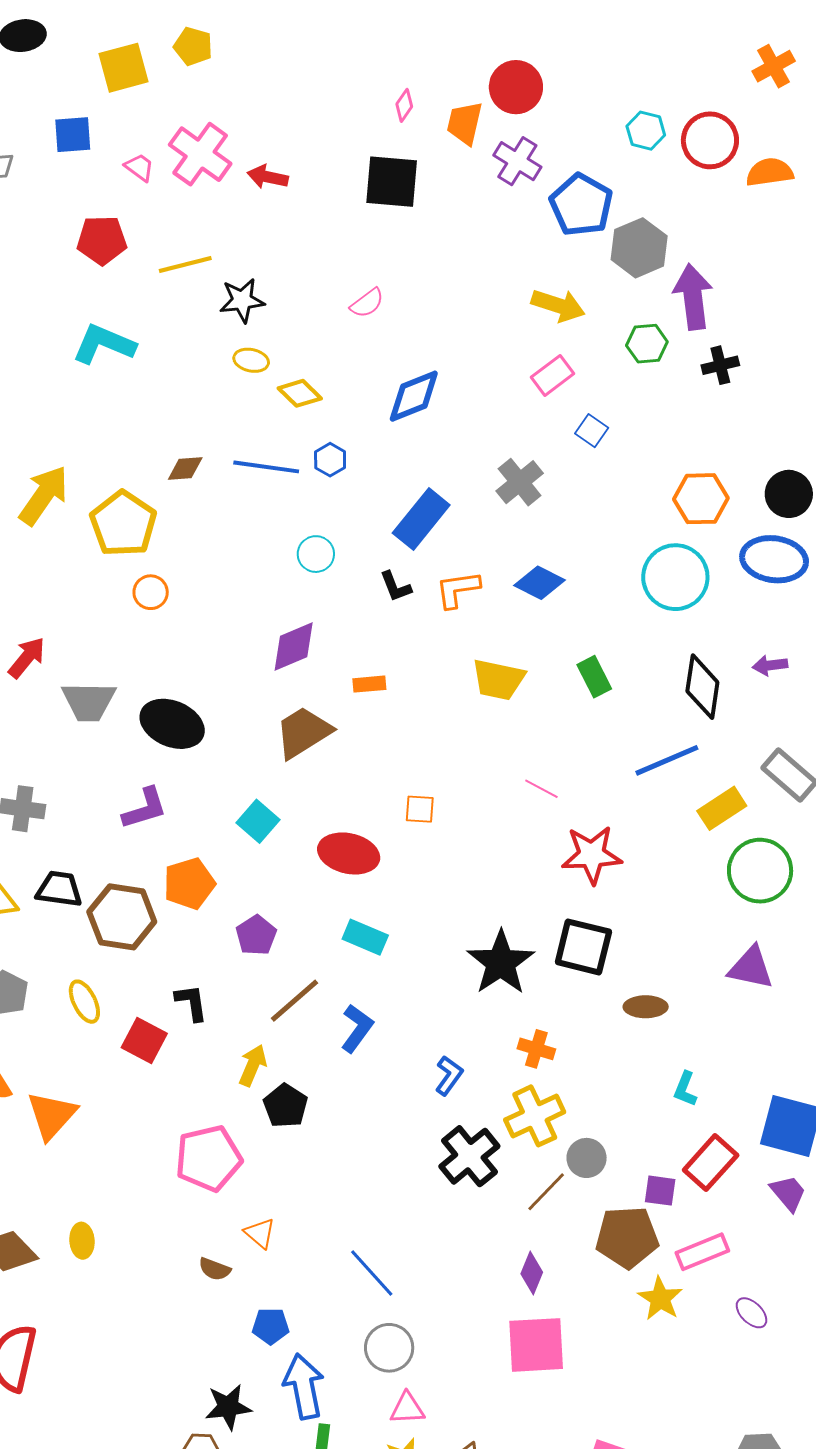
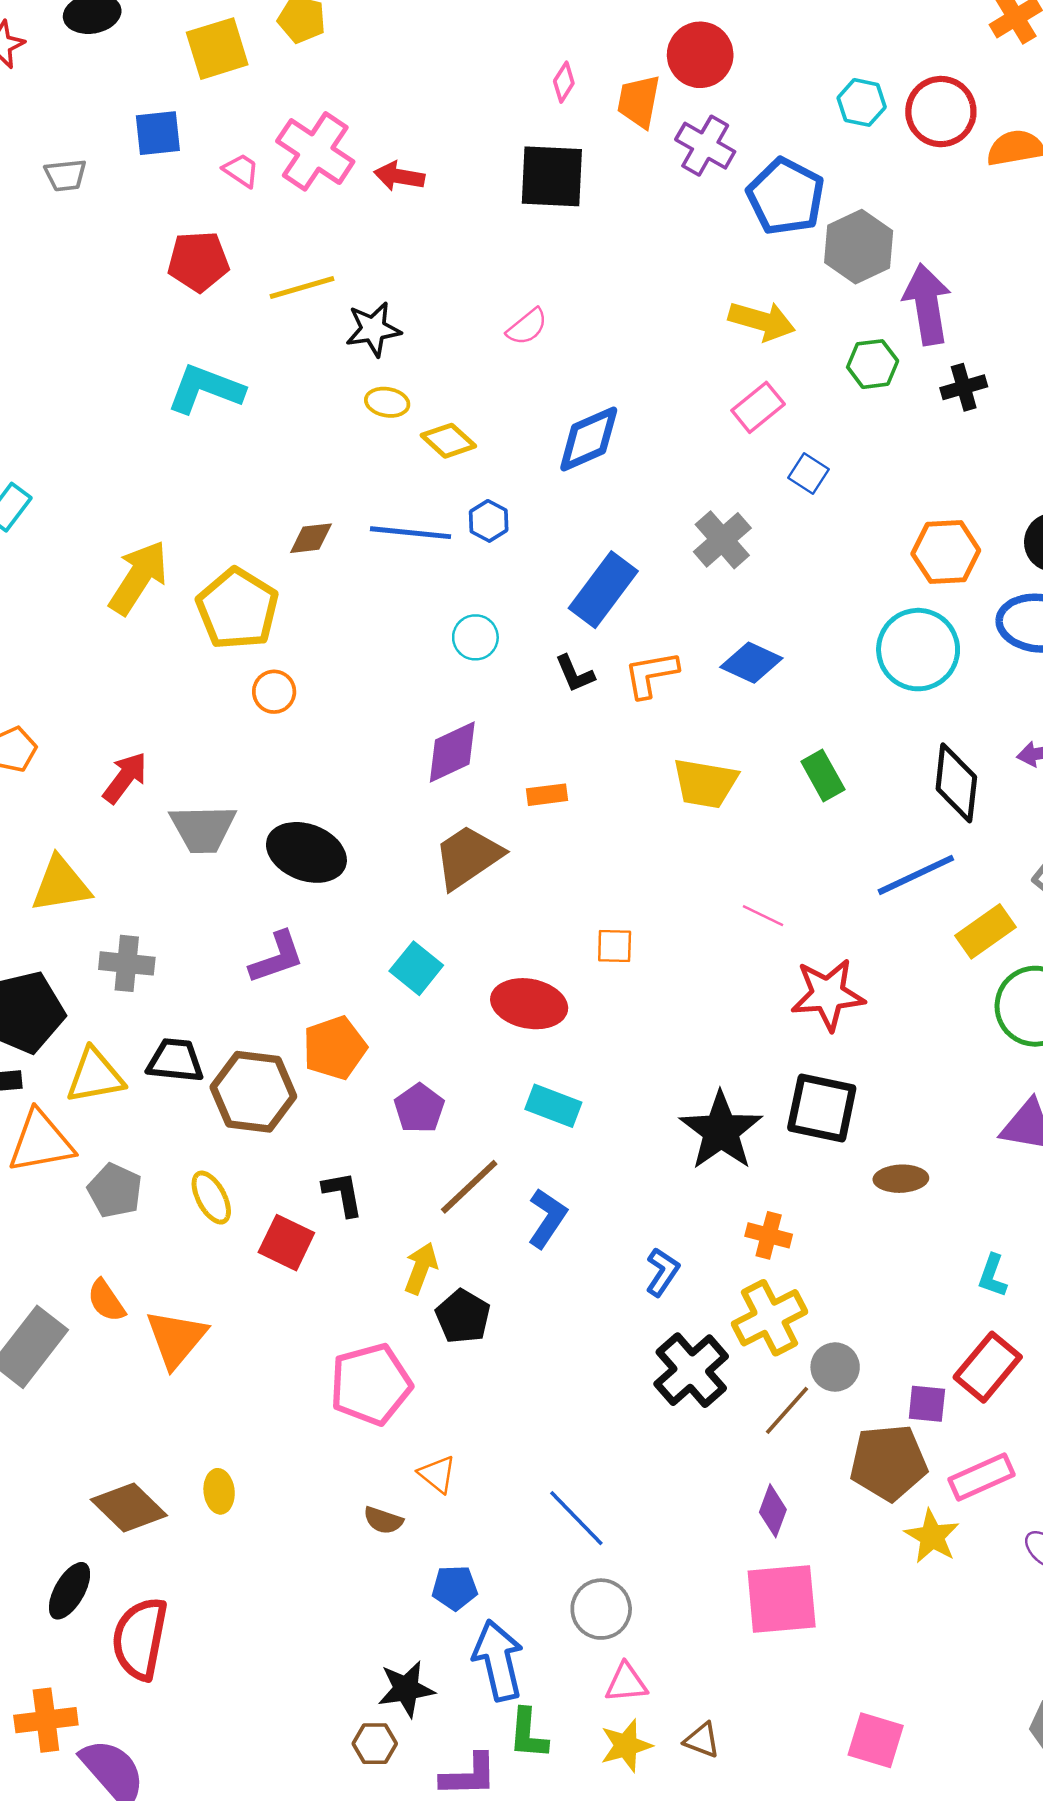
cyan L-shape: (685, 1089) -> (992, 1276), moved

